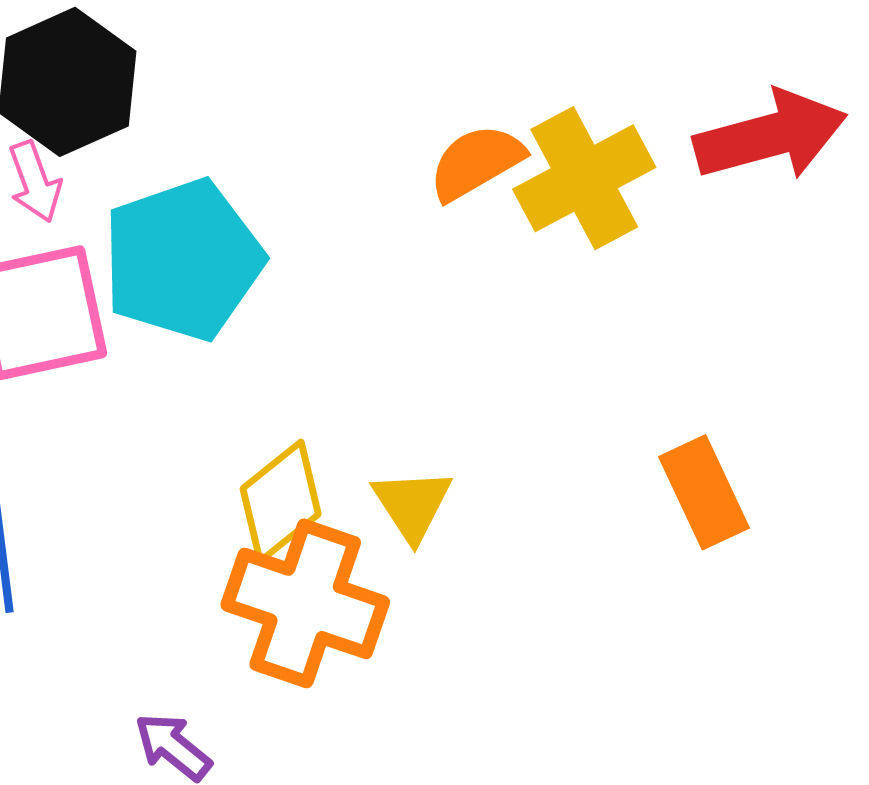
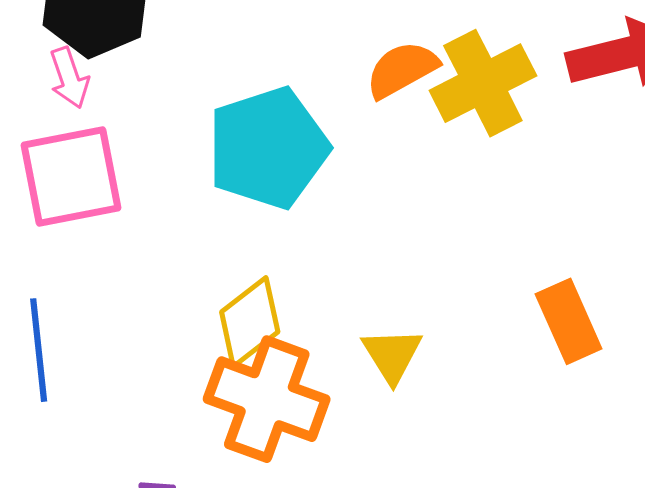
cyan pentagon: (183, 260) -> (268, 148), moved
yellow triangle: (412, 505) -> (392, 355), moved

